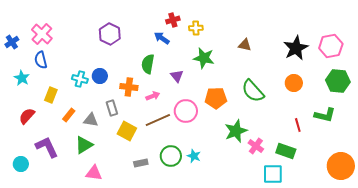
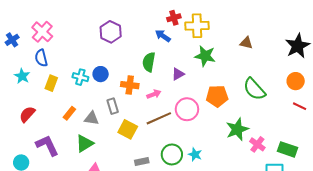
yellow cross: (196, 28) -> (197, 26), size x1.6
purple triangle: (177, 76) -> (178, 74), turned 40
yellow rectangle: (51, 95) -> (51, 83), moved
red line: (298, 125) -> (300, 106), moved, turned -48

